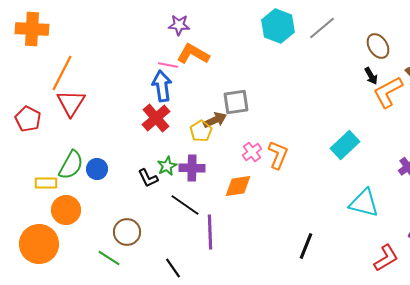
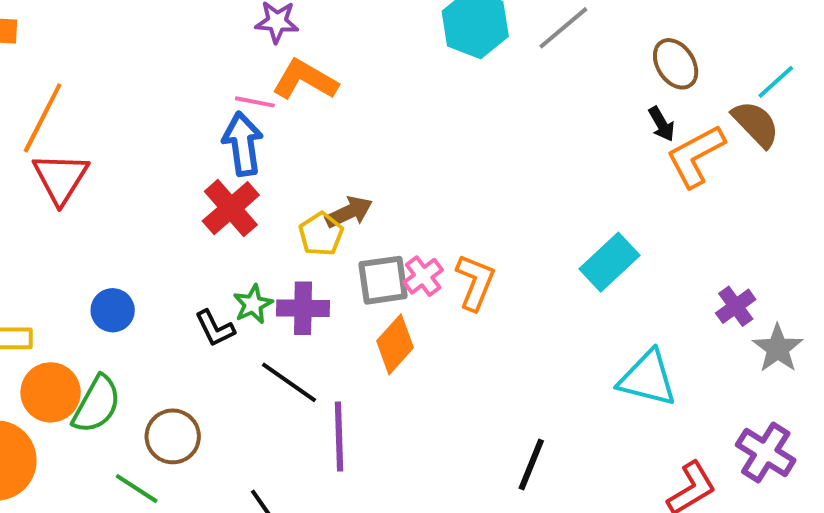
gray square: (236, 102) -> (383, 280), moved
green semicircle: (71, 165) -> (97, 404), moved
orange diamond: (238, 186) -> (395, 344), turned -40

